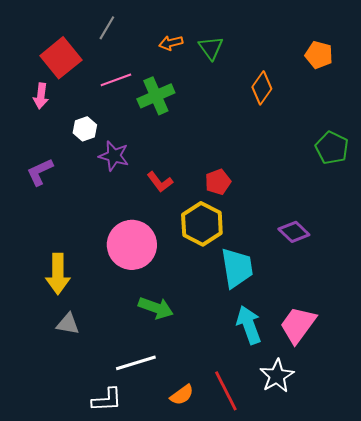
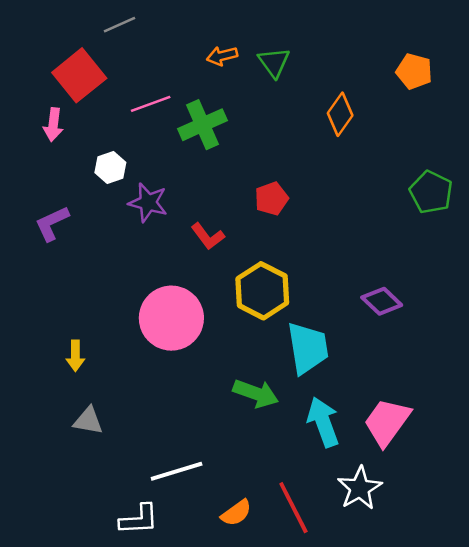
gray line: (107, 28) -> (119, 25), moved, turned 35
red pentagon: (218, 182) -> (271, 199), moved
yellow arrow: (58, 274) -> (75, 356), size x0.6
green arrow: (156, 308) -> (256, 393), moved

